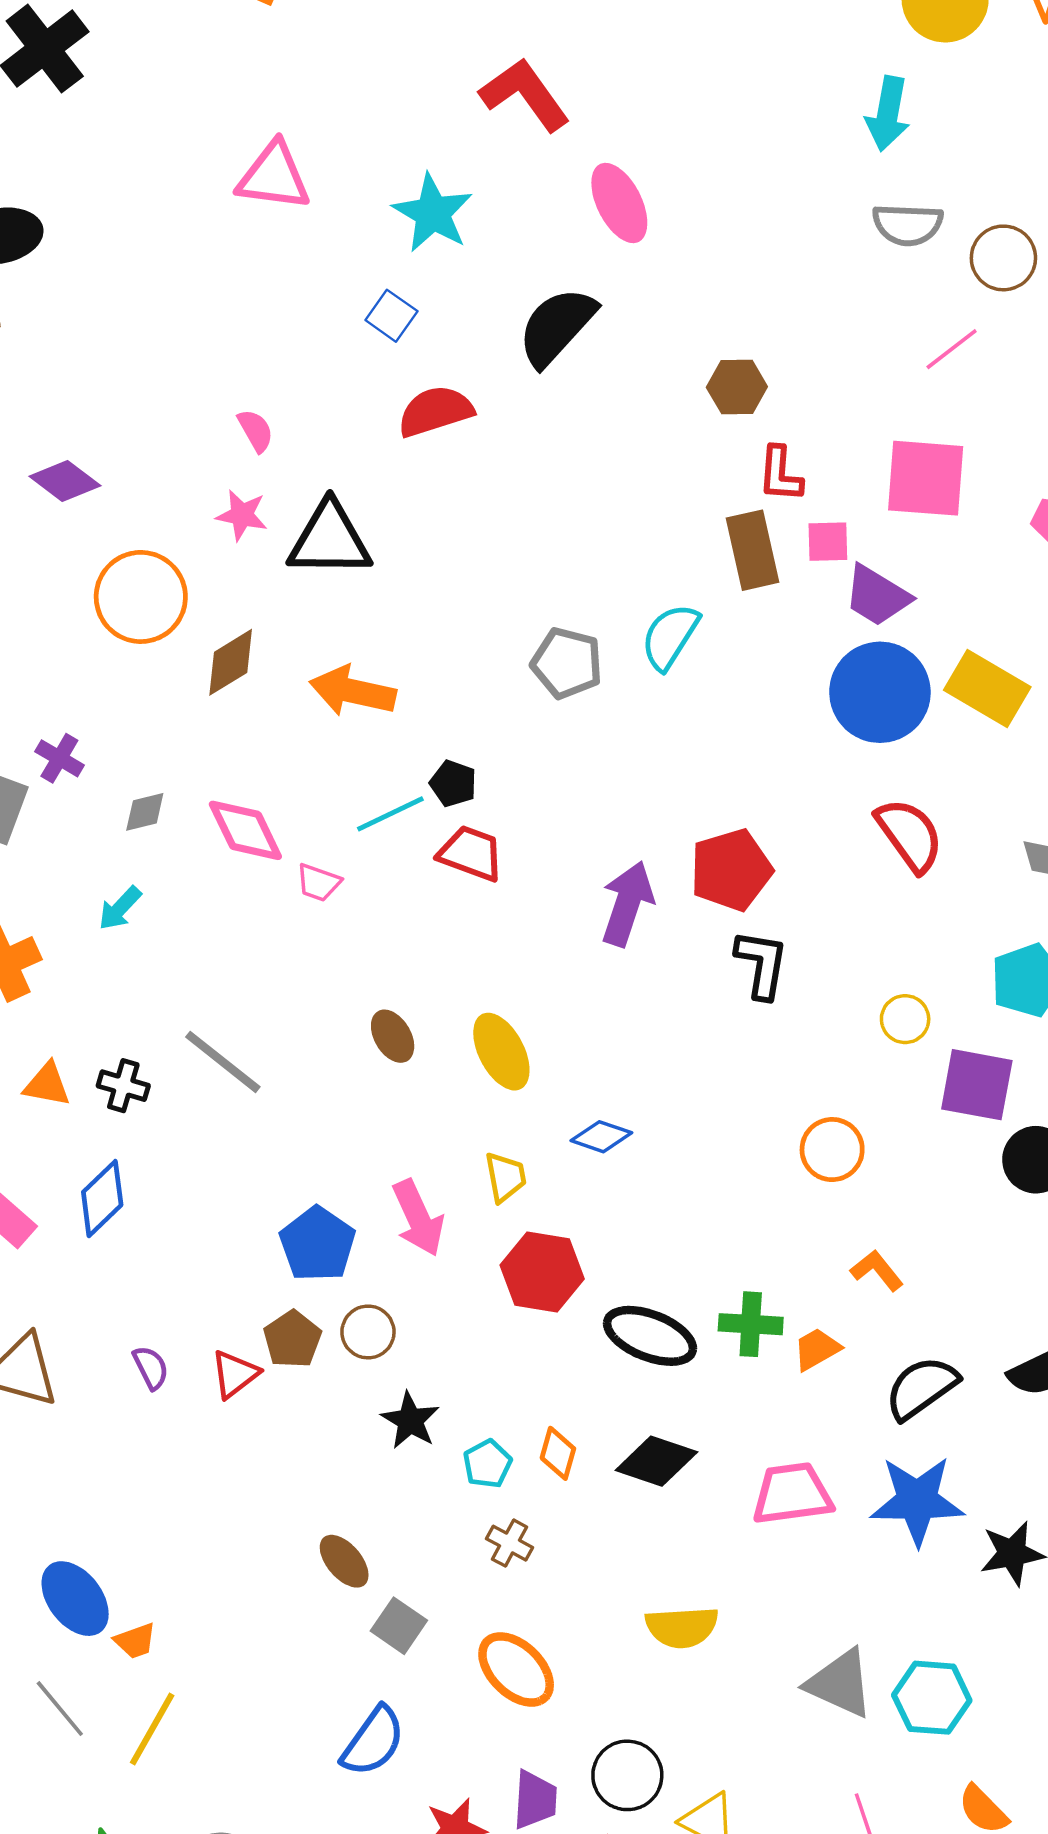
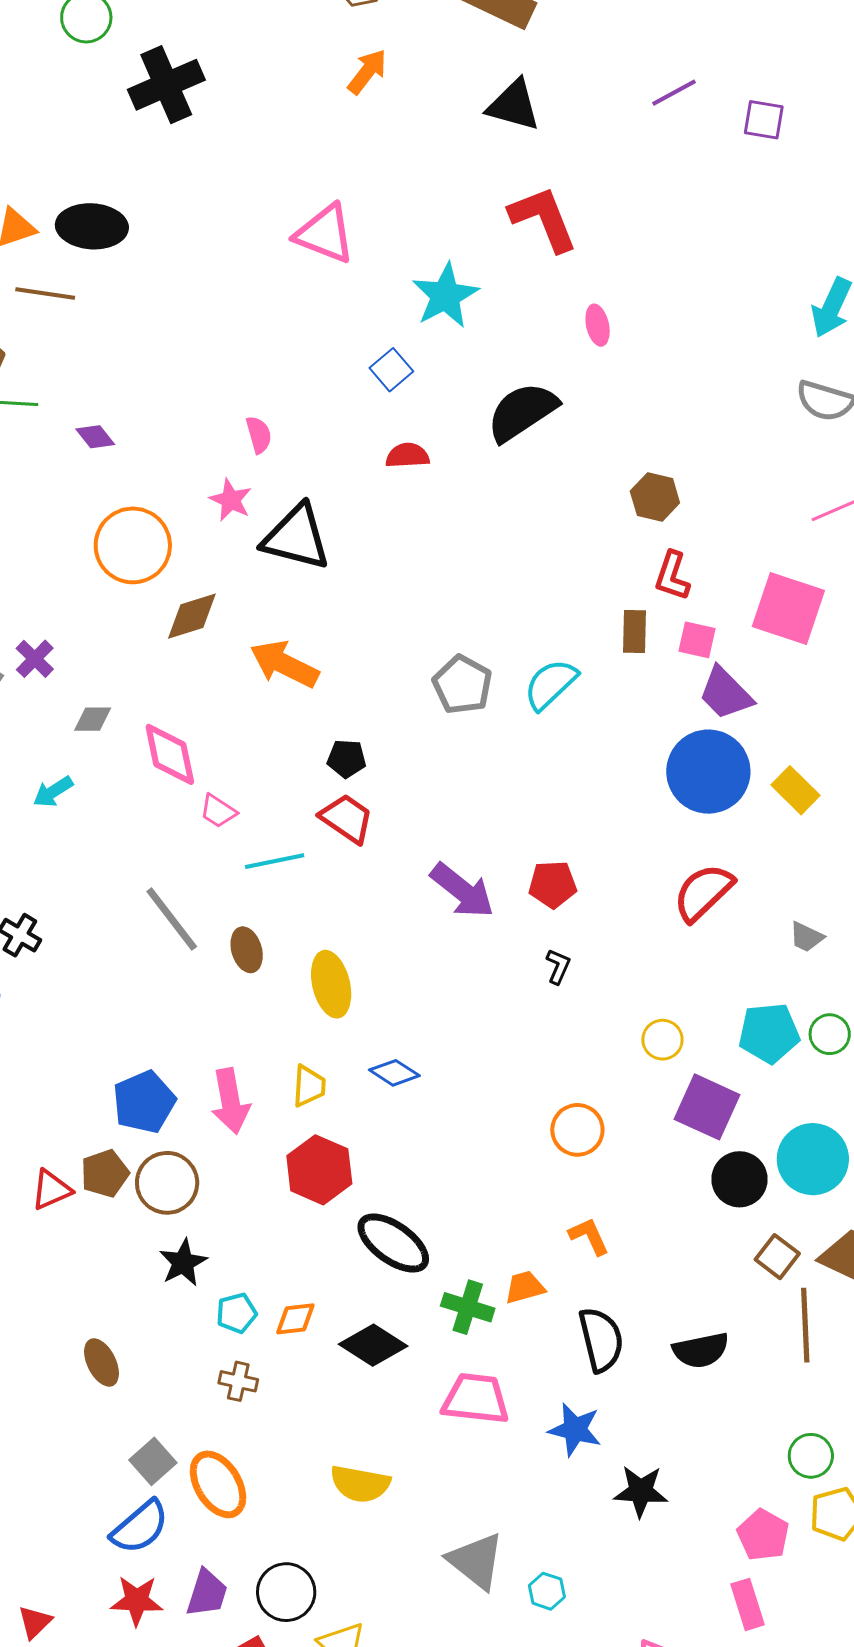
pink ellipse: (619, 203) -> (598, 325), size x0.6
red semicircle: (435, 411) -> (407, 456), size x0.7
purple diamond: (65, 481) -> (95, 437), size x0.7
brown rectangle: (752, 550) -> (634, 631), size x0.7
yellow rectangle: (987, 688) -> (795, 790), size x0.7
black pentagon: (453, 783) -> (347, 759), turned -30
cyan line: (390, 814) -> (275, 861), moved
red semicircle: (910, 835) -> (703, 892), turned -112
red pentagon: (731, 870) -> (553, 884), size x0.7
purple arrow: (627, 904) -> (462, 891), turned 96
black L-shape: (762, 964) -> (558, 966), size x0.6
gray line: (223, 1062) -> (172, 919), moved
green cross: (751, 1324) -> (468, 1307), moved
brown circle: (368, 1332) -> (167, 1183), size x1.4
black semicircle: (921, 1388) -> (601, 1340), turned 98
orange diamond: (558, 1453) -> (295, 1319), turned 54
blue star: (917, 1501) -> (575, 1430), size x0.7
brown cross: (510, 1543) -> (238, 1381), turned -30
gray square: (399, 1626) -> (153, 1461), moved
cyan hexagon: (932, 1698) -> (547, 1591), size x0.6
blue semicircle: (373, 1741) -> (140, 1527), moved

